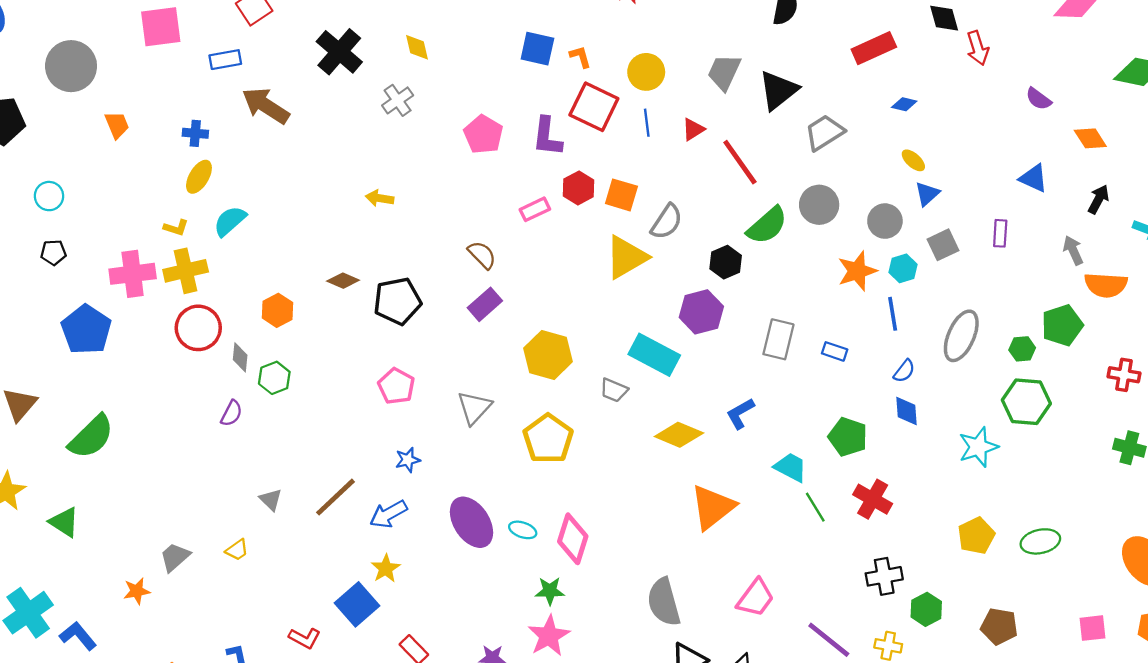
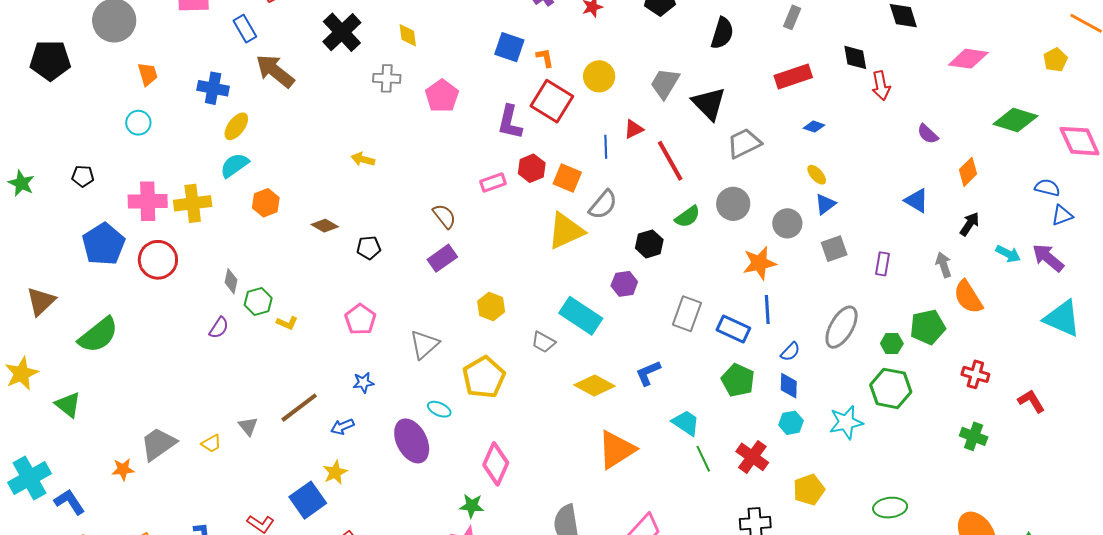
blue rectangle: (225, 60) -> (245, 29), turned 64
black triangle: (778, 90) -> (709, 104), turned -42
gray cross: (398, 100) -> (387, 78), turned 32
blue line: (647, 123) -> (606, 147), moved
blue cross: (195, 133) -> (213, 88), size x1.4
pink pentagon: (483, 134) -> (442, 96), moved
orange diamond: (1090, 138) -> (968, 172), turned 72
yellow ellipse: (199, 177) -> (236, 126), moved
cyan circle: (49, 196) -> (138, 123), moved
green semicircle: (767, 225) -> (688, 217), size x0.7
yellow L-shape: (176, 228) -> (287, 323), moved
purple rectangle: (1000, 233) -> (883, 264), moved
cyan hexagon: (903, 268) -> (791, 423), moved
orange semicircle: (1106, 285) -> (968, 297), turned 48
black pentagon: (397, 301) -> (369, 248), size x0.6
orange hexagon: (278, 310) -> (266, 203), moved
purple hexagon: (701, 312) -> (624, 284), size x0.7
blue line: (893, 314) -> (767, 310), moved
red circle: (198, 328) -> (158, 260), moved
blue rectangle: (835, 351) -> (733, 329), size x1.5
yellow hexagon: (548, 355) -> (491, 307), size x0.7
green pentagon: (848, 437) -> (738, 380), moved
gray triangle: (271, 500) -> (248, 426), moved
blue arrow: (388, 514) -> (342, 427), size x0.7
cyan ellipse: (523, 530) -> (439, 409), moved
yellow pentagon: (976, 536) -> (809, 490), moved
gray trapezoid: (175, 557) -> (158, 444), size x1.4

